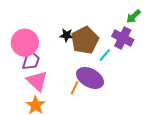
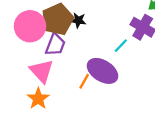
brown pentagon: (85, 40) -> (58, 19), moved
purple trapezoid: (31, 60) -> (55, 45), moved

